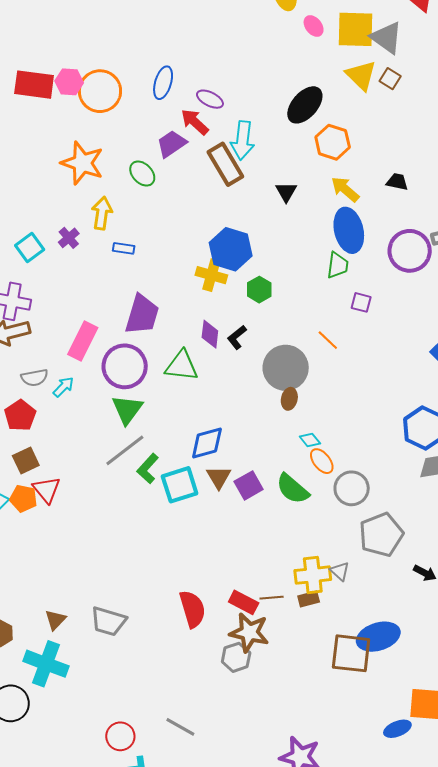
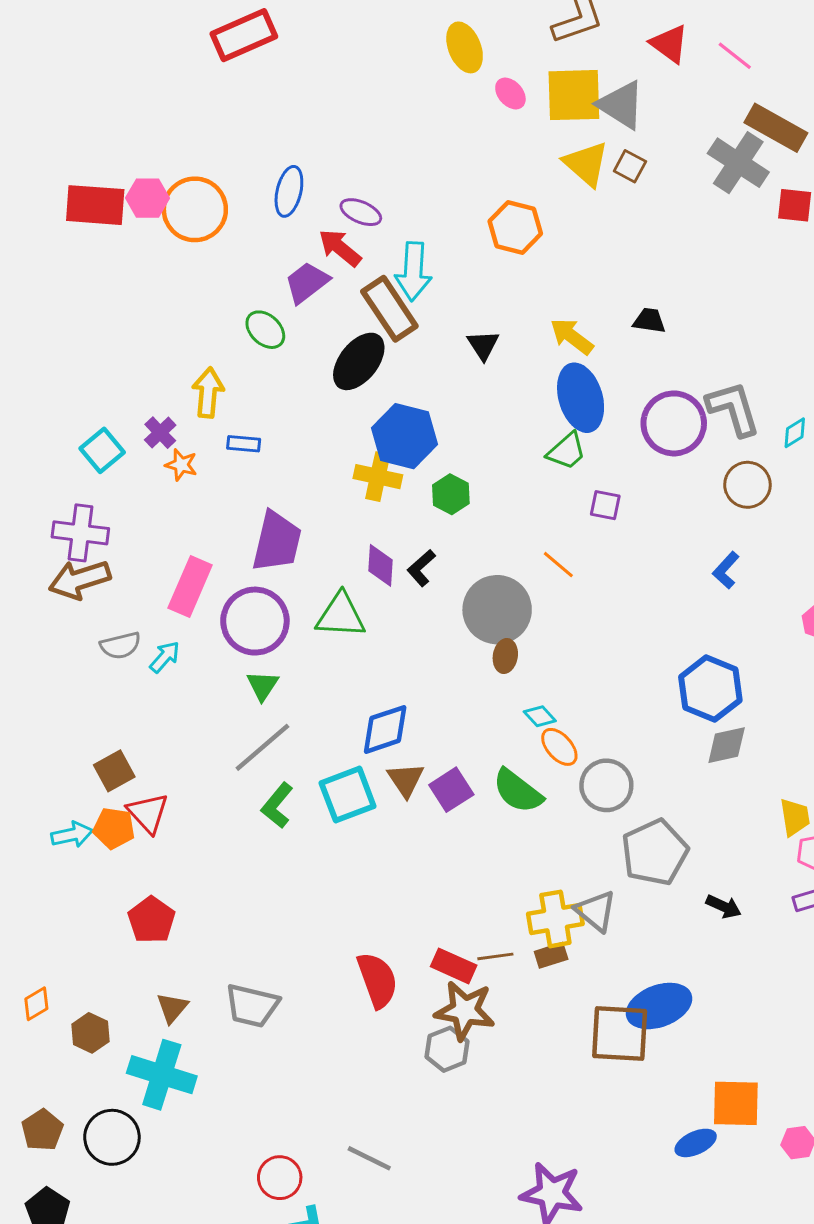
black ellipse: (305, 105) -> (359, 361), moved
orange hexagon: (333, 142) -> (515, 227), moved
orange star: (82, 163) -> (181, 465), moved, size x0.5
green trapezoid: (337, 265) -> (567, 451), turned 44
green triangle: (127, 409) -> (263, 686), size x0.7
red pentagon: (20, 415) -> (151, 920), moved
green L-shape: (148, 469) -> (277, 805), moved
gray triangle: (340, 571) -> (596, 911), size x1.4

